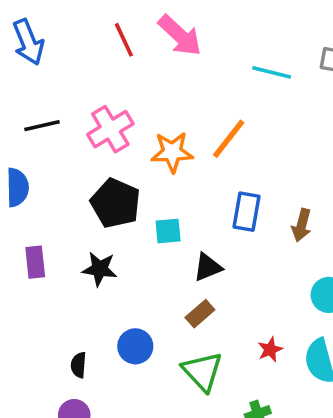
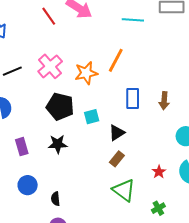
blue circle: (135, 346) -> (28, 185), moved

